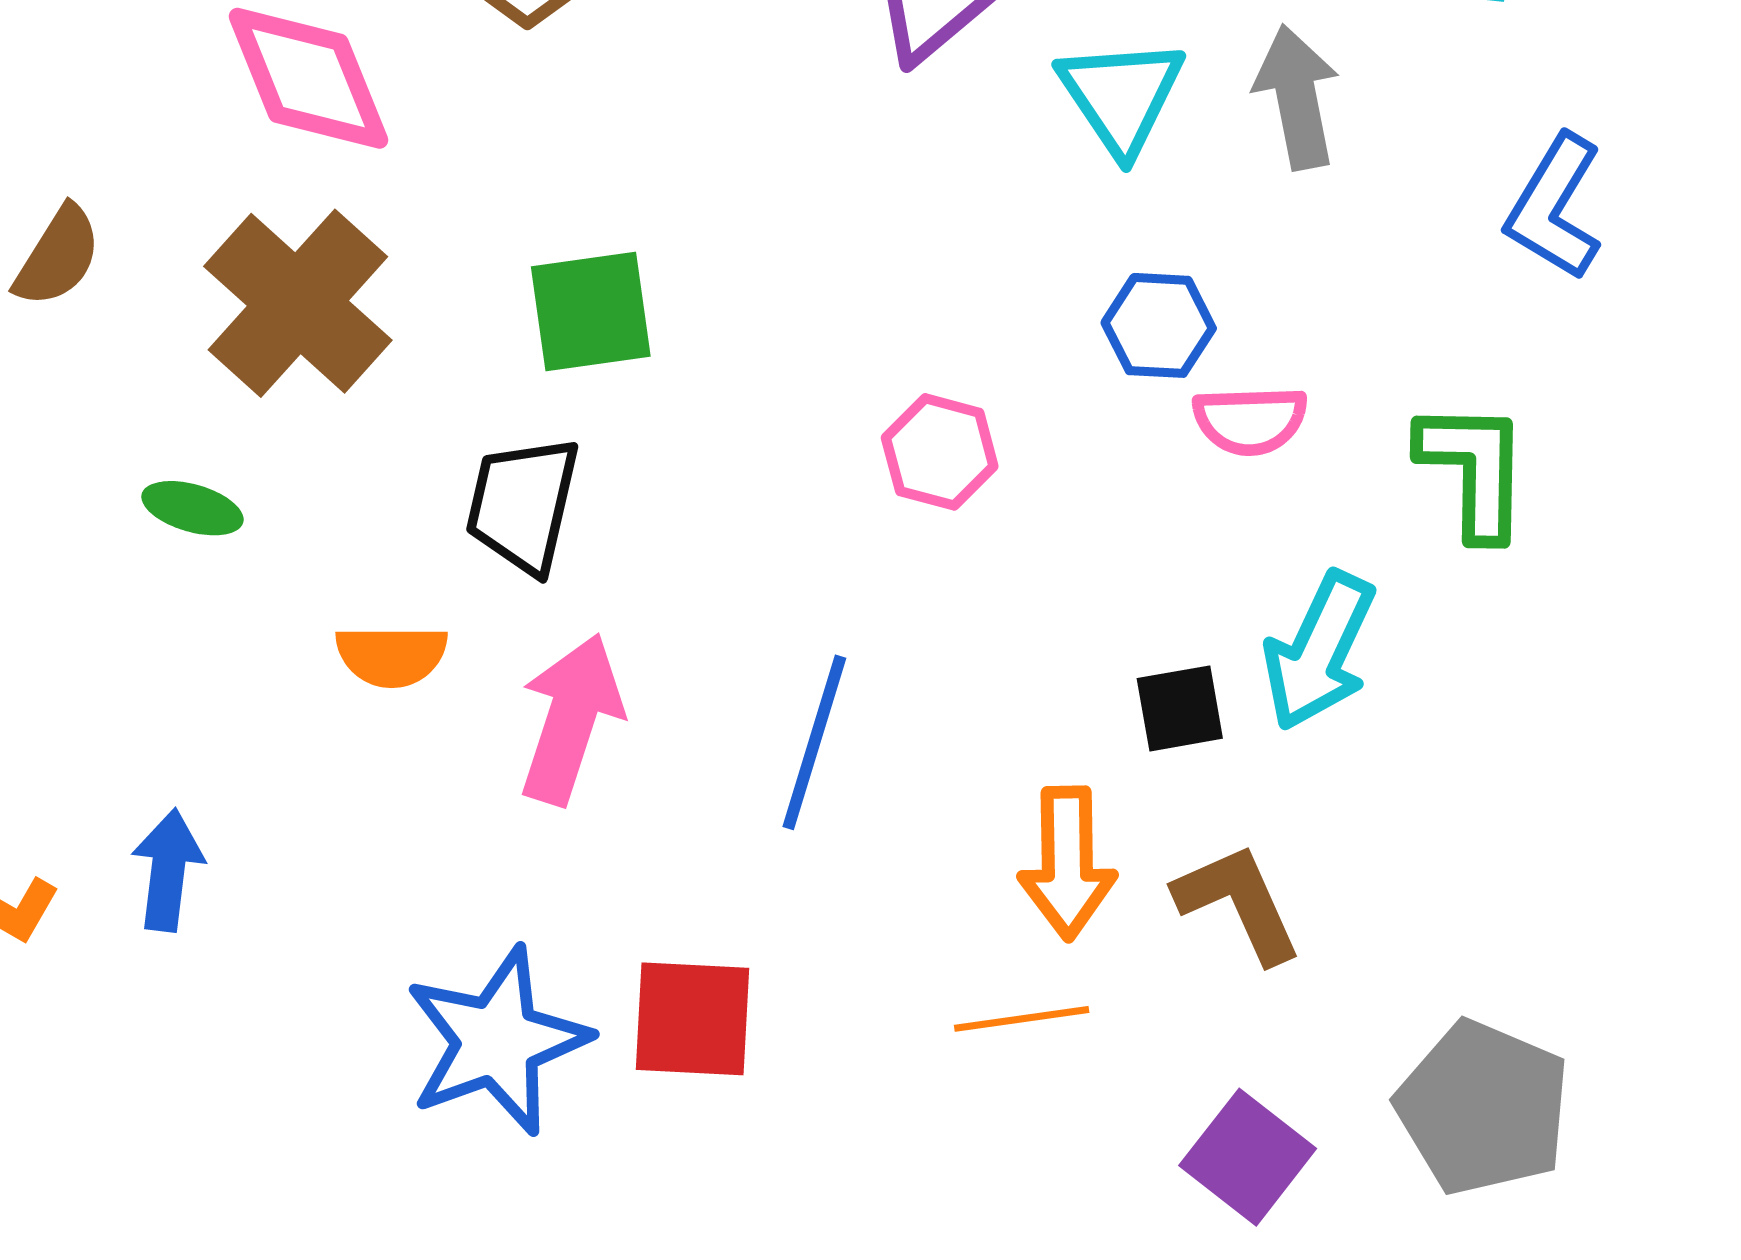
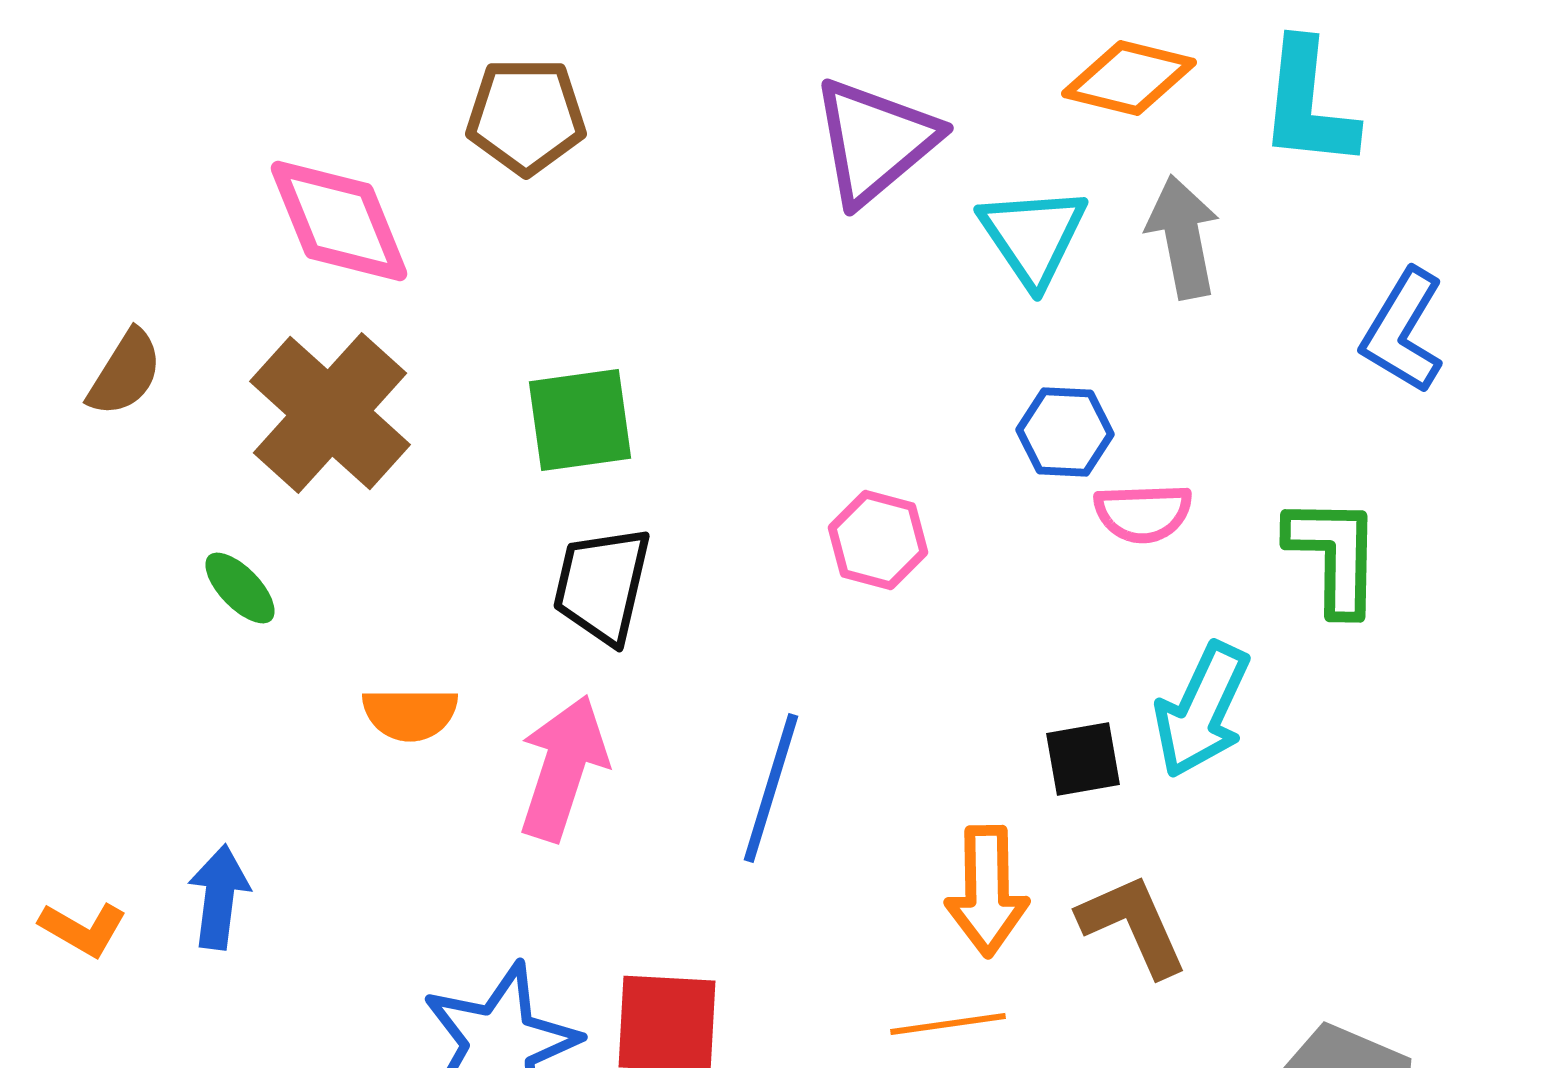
black trapezoid: (523, 505) -> (602, 585), moved
green ellipse: (192, 508) -> (240, 588), turned 30

